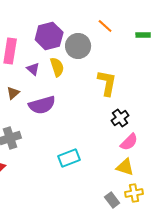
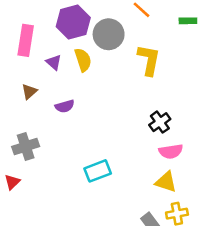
yellow L-shape: (107, 83) -> (149, 60), moved
purple semicircle: (42, 105) -> (65, 106), size x0.6
pink semicircle: (129, 142) -> (171, 151), turned 36

